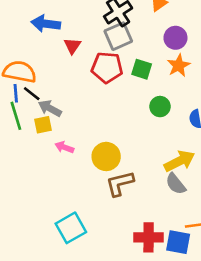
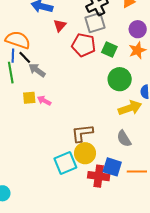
green circle: (160, 107) -> (120, 79), size x1.5
yellow square: (43, 125) -> (29, 98), moved
yellow circle: (106, 156) -> (85, 153), moved
yellow arrow: (179, 161) -> (130, 108), moved
cyan square: (71, 228) -> (65, 163), moved
blue square: (178, 242) -> (112, 167), moved

